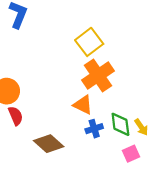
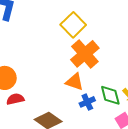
red semicircle: (16, 116) -> (15, 99), turned -72

